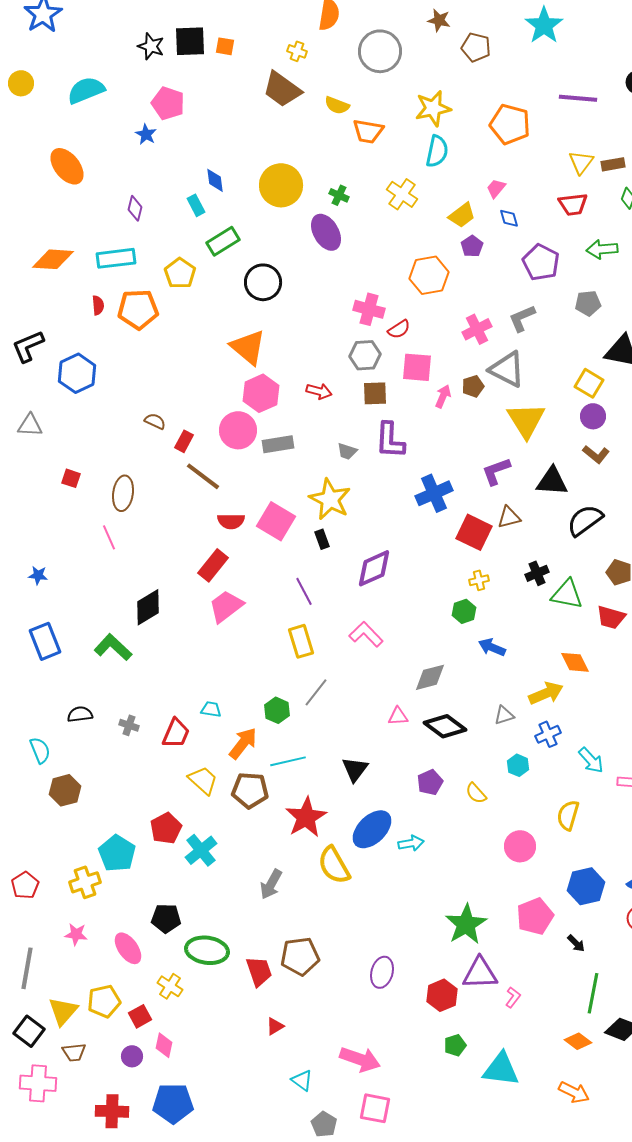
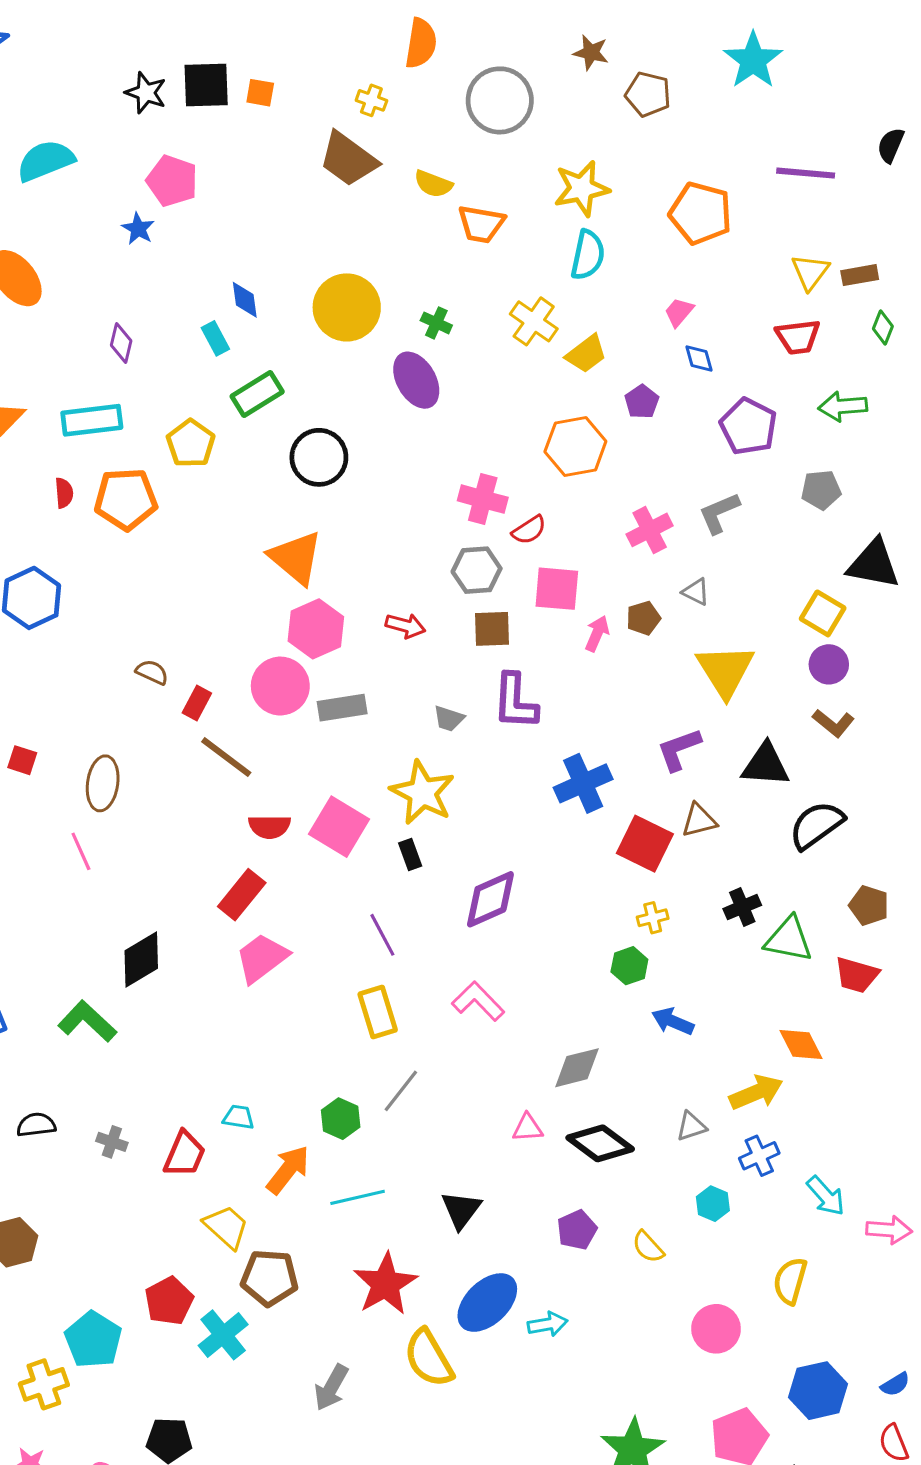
yellow trapezoid: (462, 215) -> (586, 354), moved
gray triangle: (507, 369) -> (696, 592), size x0.5
brown pentagon: (250, 790) -> (269, 1278), moved

